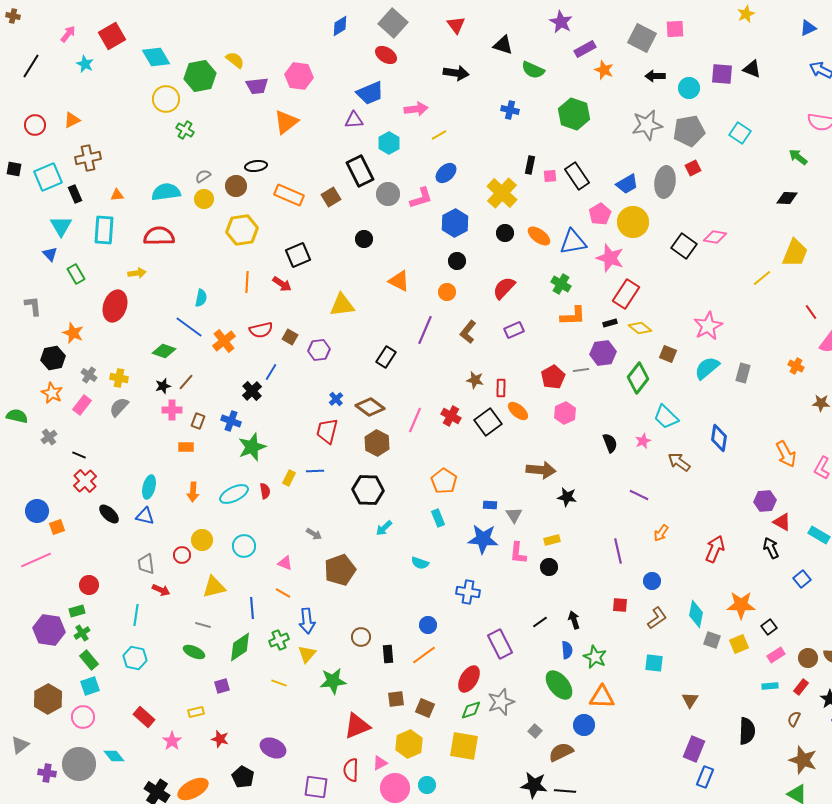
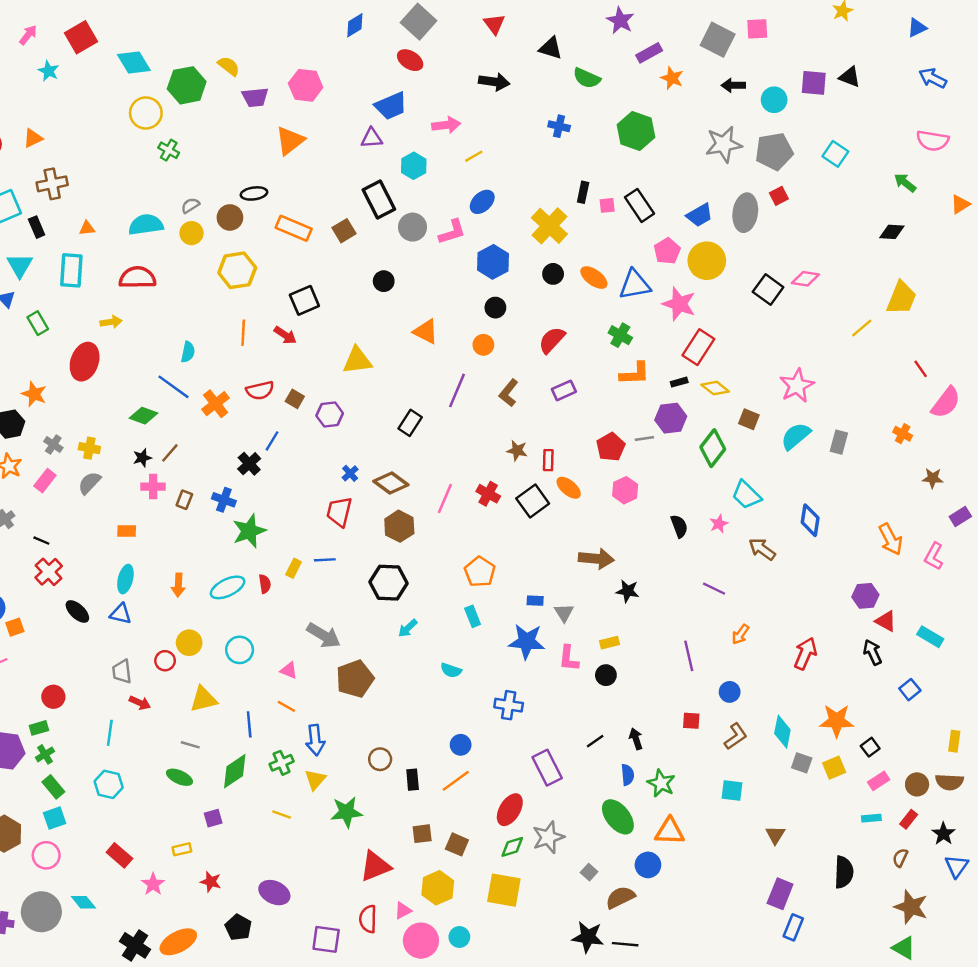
orange rectangle: (186, 447) -> (127, 531), moved
gray arrow: (314, 534) -> (324, 635), size x1.8

